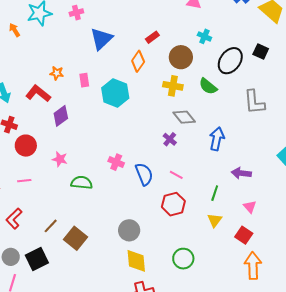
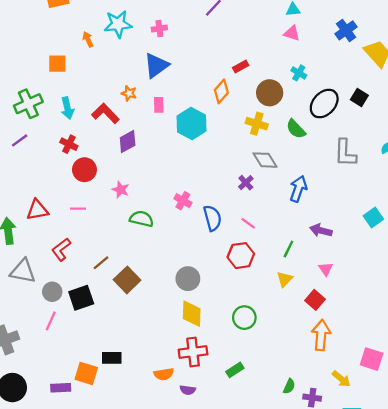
blue triangle: (101, 39) -> (156, 65), moved

